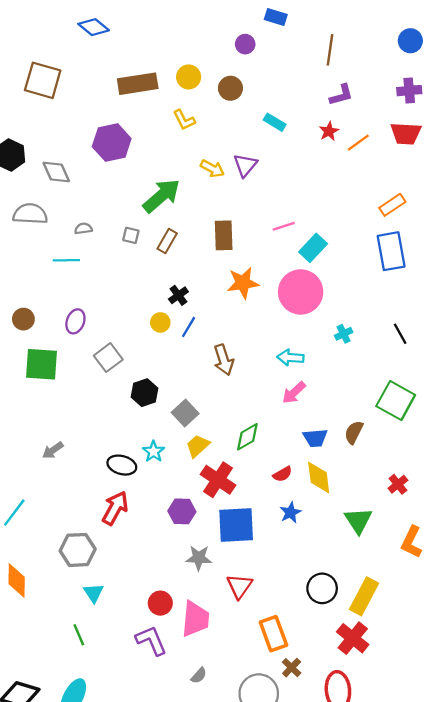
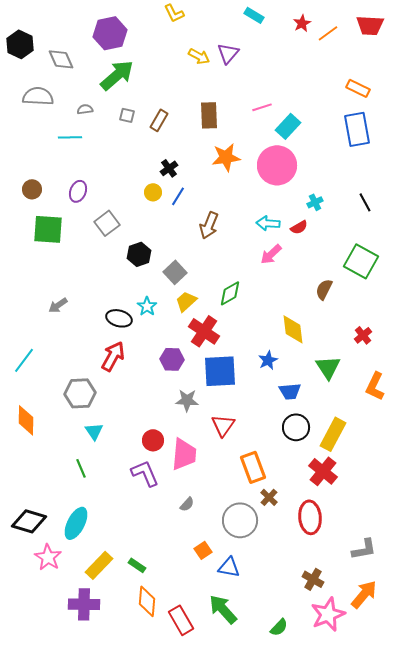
green arrow: (161, 196) -> (117, 75), moved
orange rectangle: (392, 205) -> (358, 88), turned 60
brown arrow: (224, 360) -> (209, 225), turned 40
blue trapezoid: (315, 438) -> (290, 391), moved
red semicircle: (283, 474) -> (299, 227), moved

